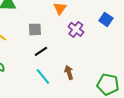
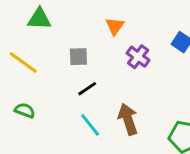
brown arrow: (69, 72) -> (128, 119), size x1.5

